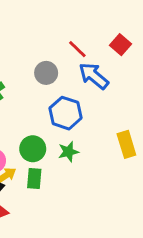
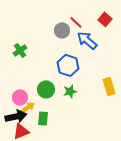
gray circle: (46, 73) -> (62, 30), moved
green rectangle: (34, 178) -> (43, 118), moved

